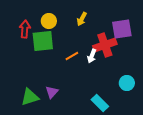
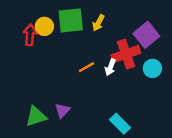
yellow circle: (49, 21) -> (44, 26), moved
purple square: (122, 29) -> (146, 35), turned -30
green square: (43, 41) -> (71, 20), moved
cyan circle: (127, 83) -> (152, 68), moved

